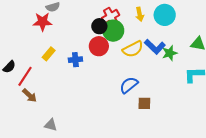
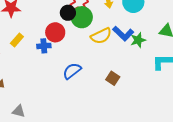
red circle: (99, 46) -> (55, 32), moved
blue semicircle: (129, 85) -> (72, 71), moved
brown square: (144, 103) -> (113, 78), moved, turned 32

